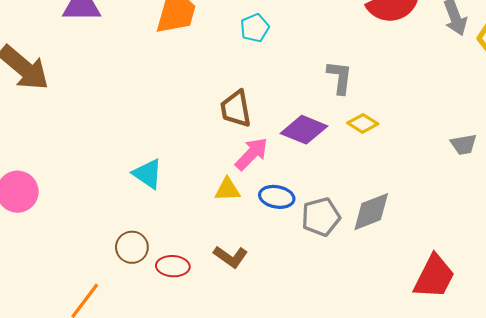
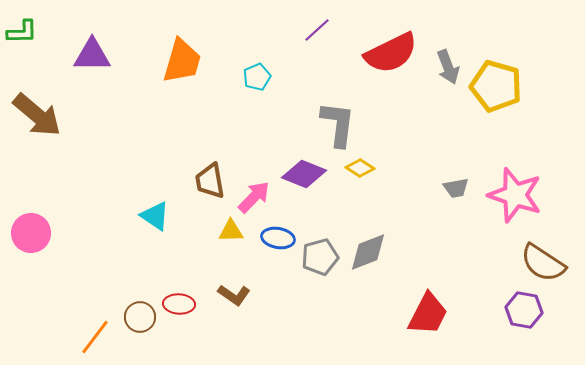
gray L-shape: (340, 77) -> (338, 124), size x1.4
brown trapezoid: (236, 109) -> (210, 181), moved
brown circle: (132, 247) -> (140, 317), moved

